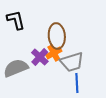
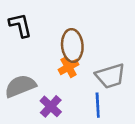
purple cross: (40, 57) -> (51, 106), moved
gray trapezoid: (72, 62) -> (110, 76), moved

